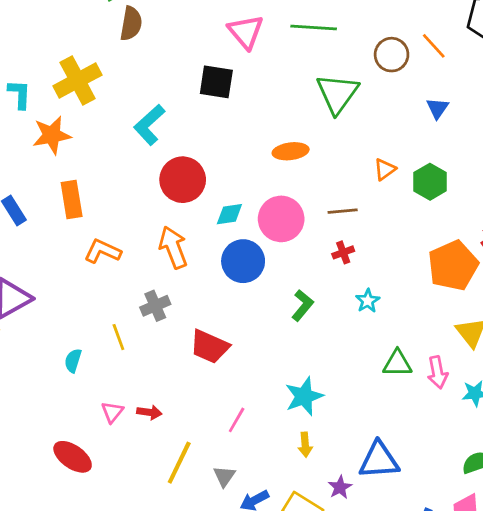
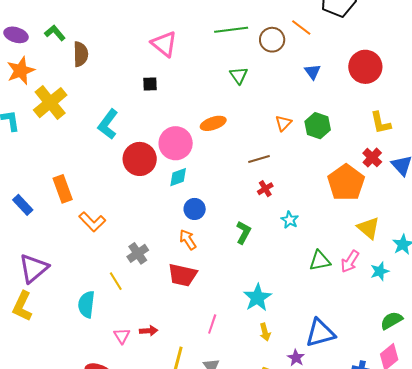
green line: (314, 27) -> (231, 30), moved
black square: (216, 82) -> (150, 84), size x0.6
green triangle: (337, 94) -> (239, 75), size x0.6
orange star: (52, 135) -> (21, 71), moved
pink circle: (281, 219) -> (176, 143), moved
orange arrow: (173, 247) -> (188, 240), moved, size x0.7
orange L-shape: (103, 251) -> (92, 222), turned -148
blue circle: (243, 261) -> (195, 209), size x0.7
cyan semicircle: (73, 361) -> (86, 304), size x1.5
pink arrow: (438, 372) -> (350, 261), turned 55

